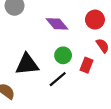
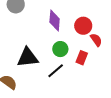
red circle: (95, 20) -> (83, 26), moved
purple diamond: (57, 24) -> (55, 20), turned 45

